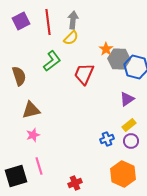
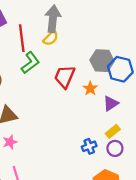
gray arrow: (73, 20) -> (53, 19), size x1.4
red line: (48, 22) -> (22, 38), moved
orange star: (106, 49) -> (90, 88), moved

